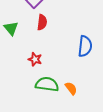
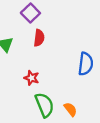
green semicircle: (47, 84) -> (44, 105), turned 60

